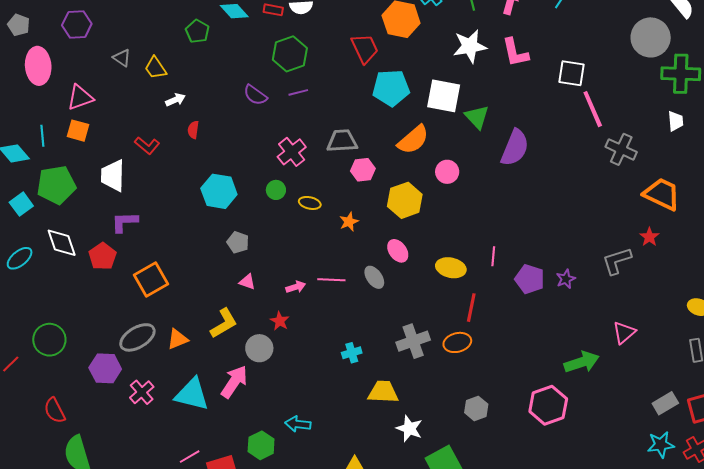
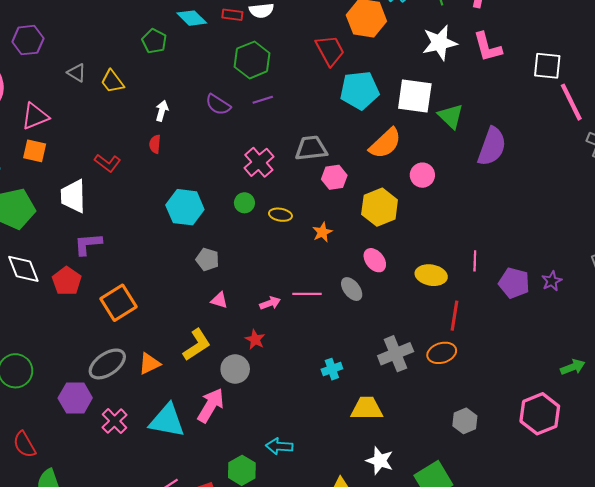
white arrow: (175, 100) -> (162, 111), moved, turned -48
green arrow: (582, 362) -> (573, 367), size x0.7
white star: (409, 428) -> (380, 461), moved

